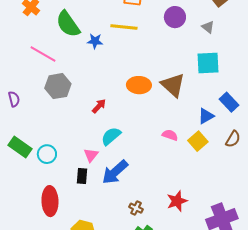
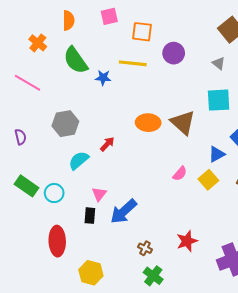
purple circle: (175, 17) -> (174, 53), moved
pink line: (43, 54) -> (28, 83), moved
pink semicircle: (170, 135) -> (180, 174), turned 112
cyan semicircle: (111, 136) -> (79, 160), moved

